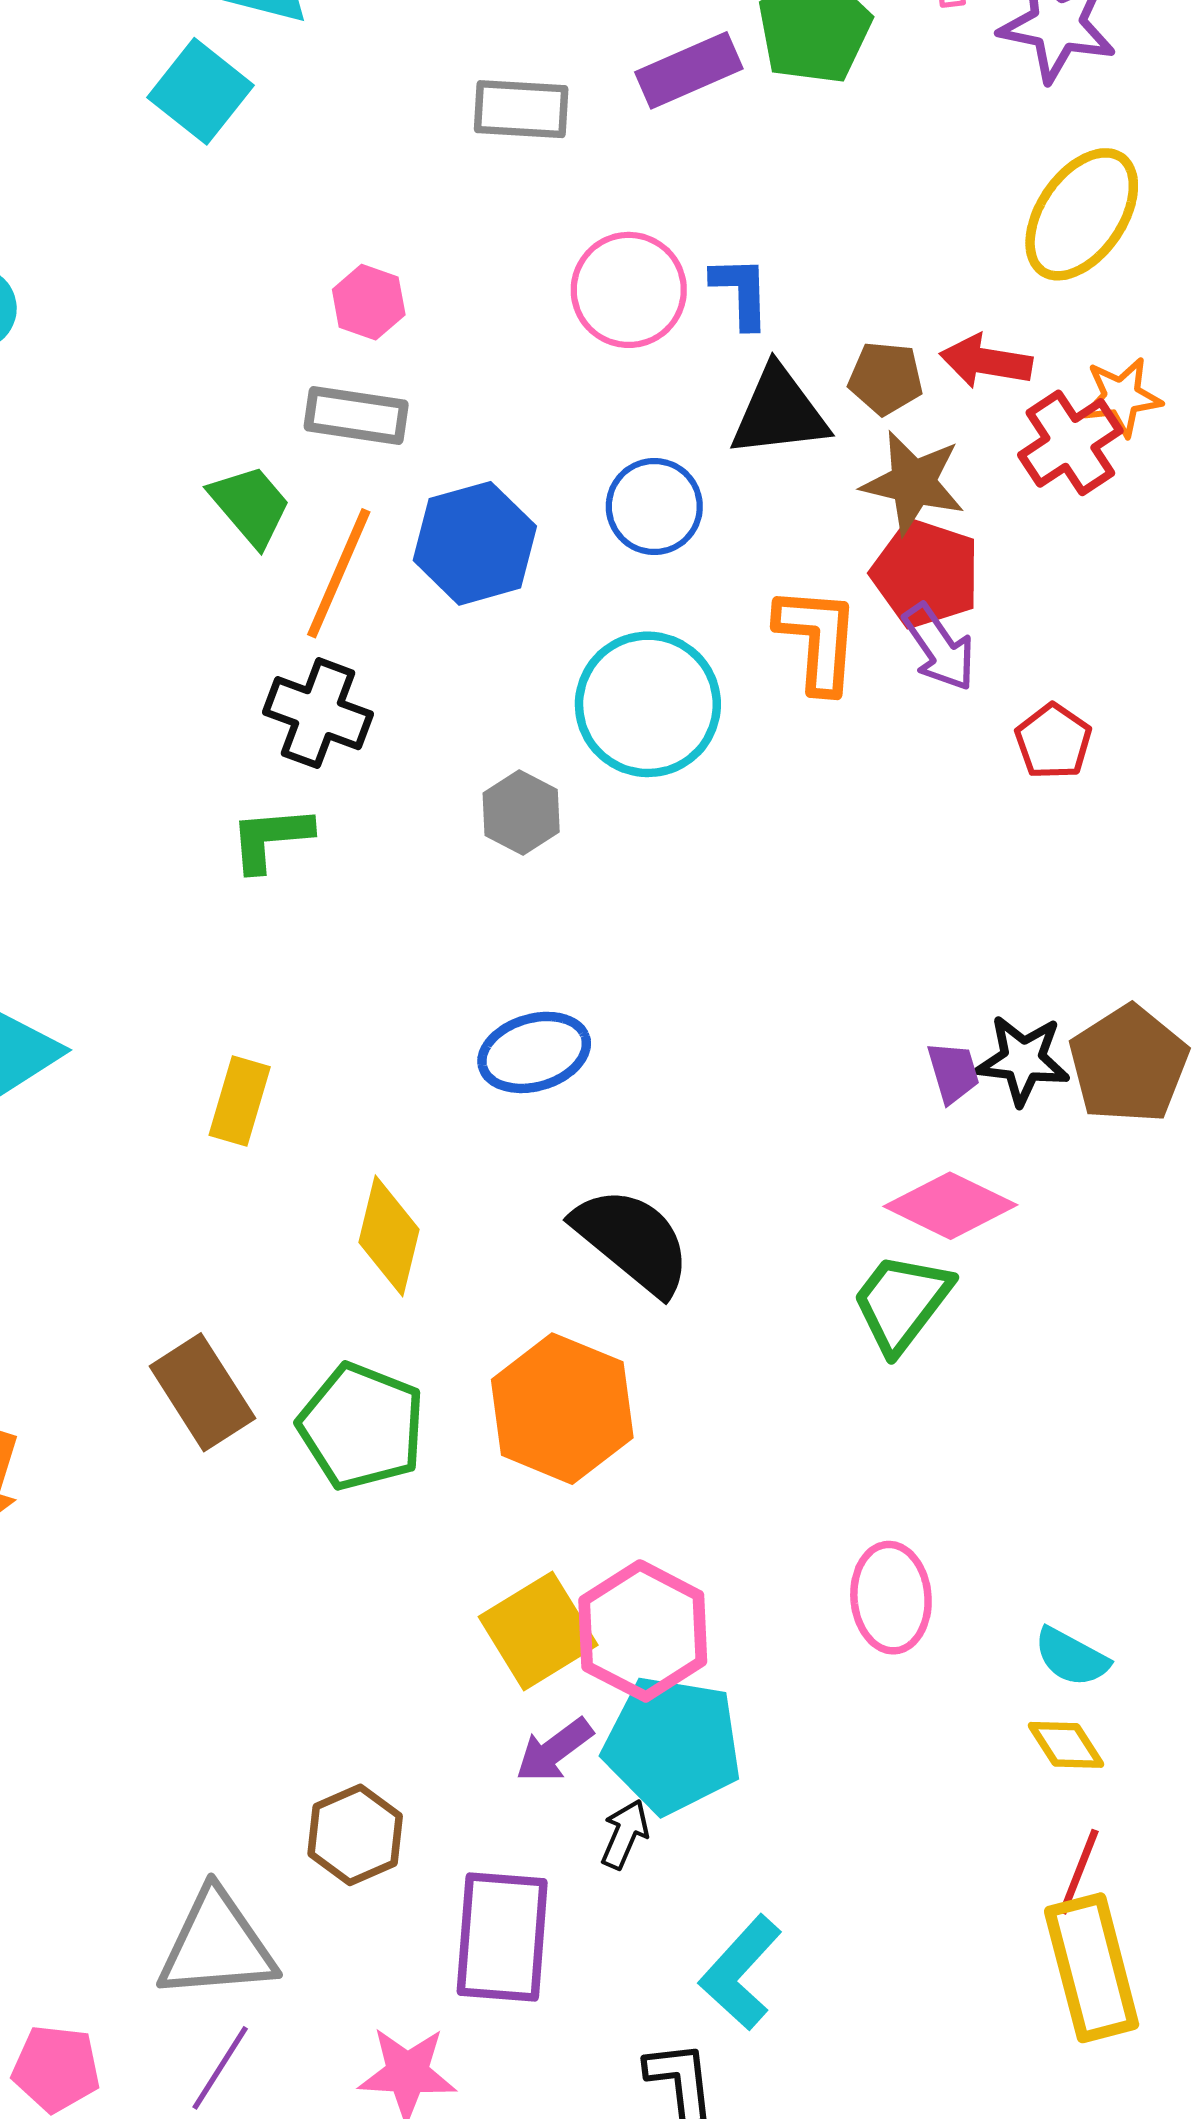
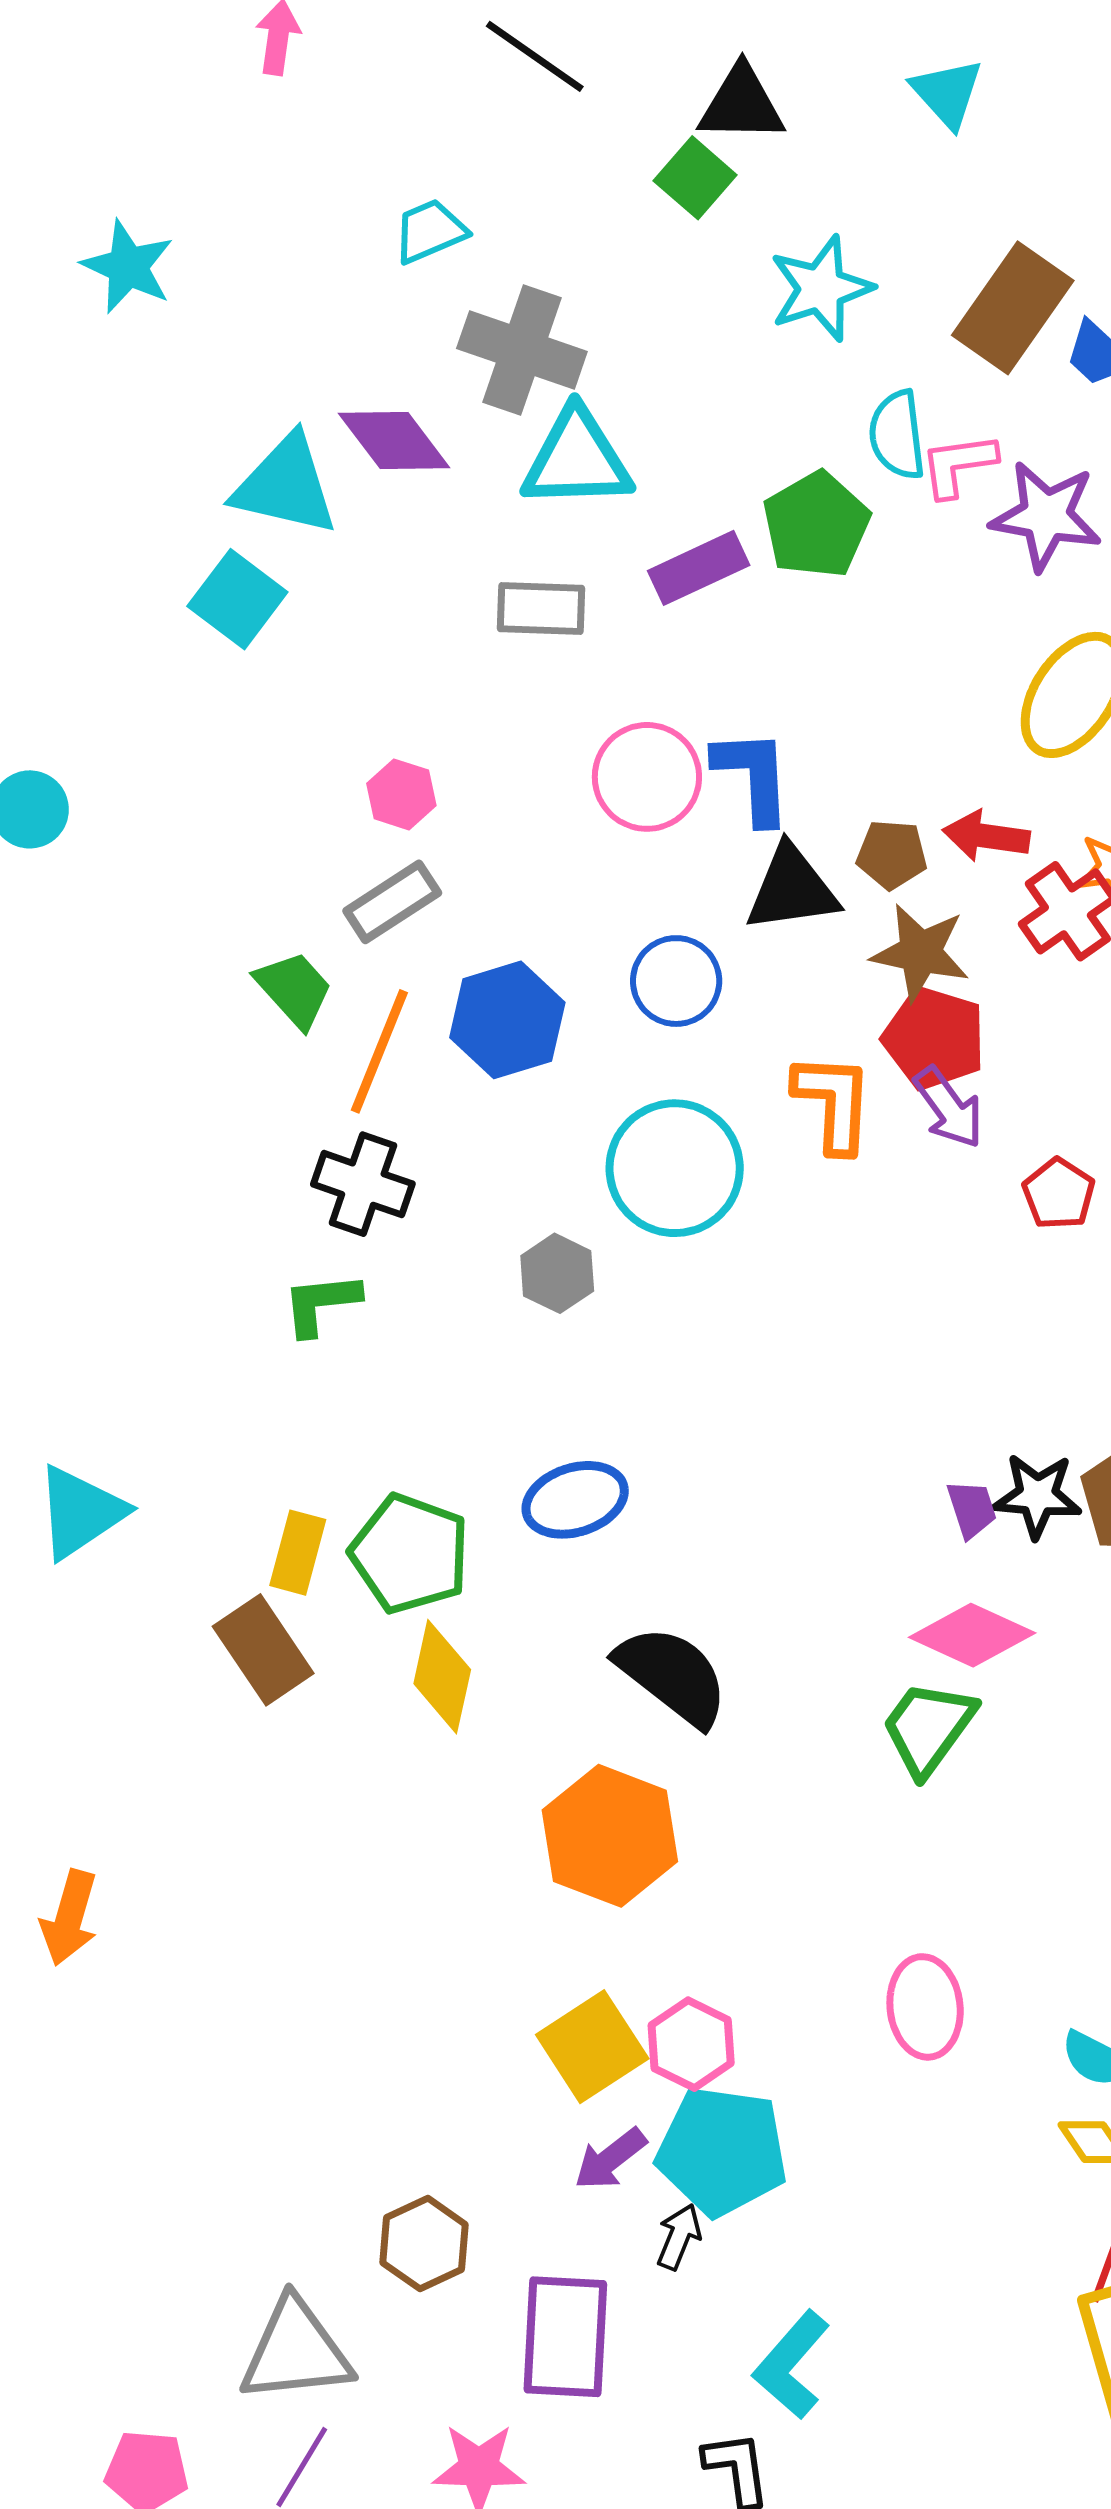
blue L-shape: (741, 292) -> (753, 776), size x1.4
gray rectangle: (356, 415) -> (392, 902), turned -40
brown rectangle: (202, 1392) -> (263, 1650), moved
green pentagon: (361, 1427) -> (410, 1554), moved
pink hexagon: (643, 1631) -> (691, 2044), size x0.7

